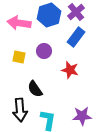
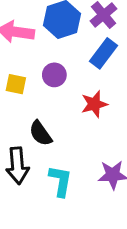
red star: (70, 70) -> (94, 104), turned -30

